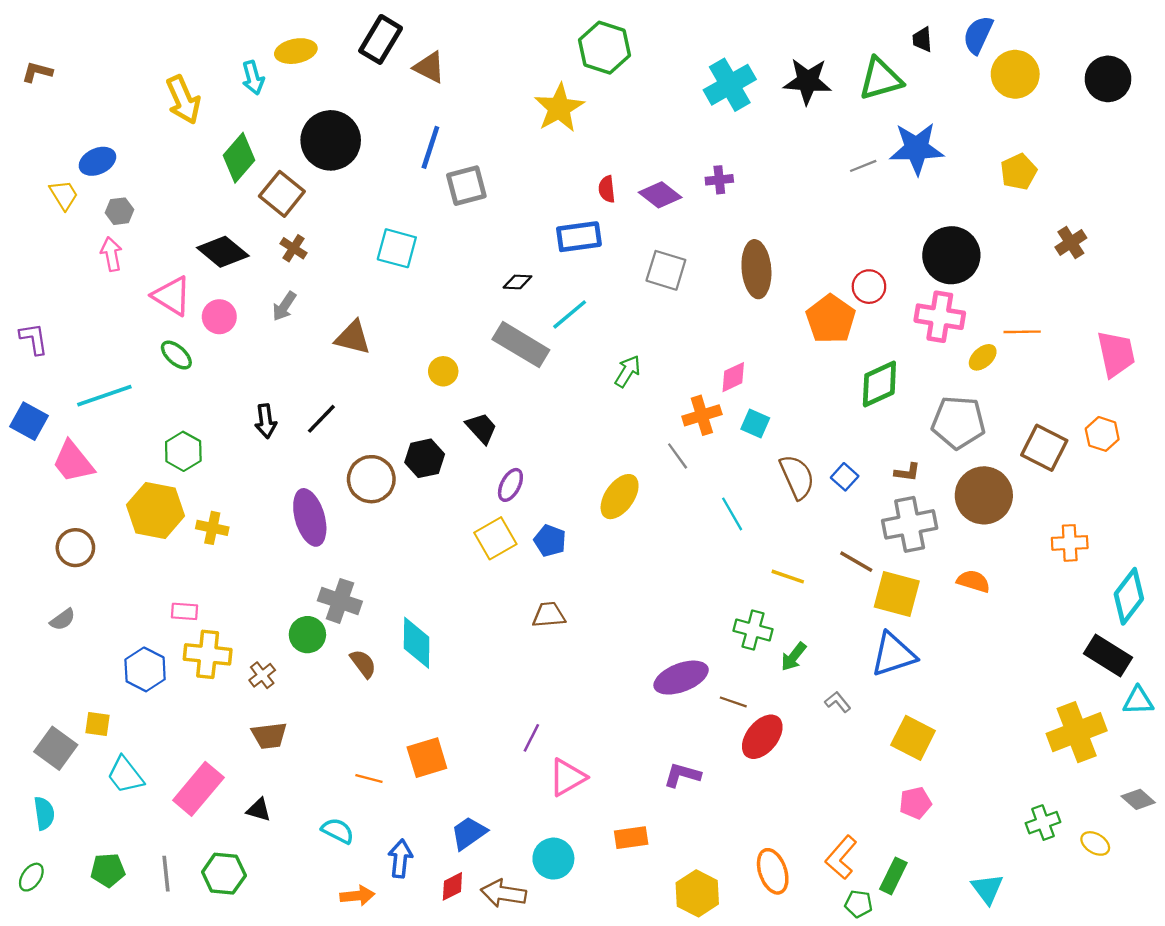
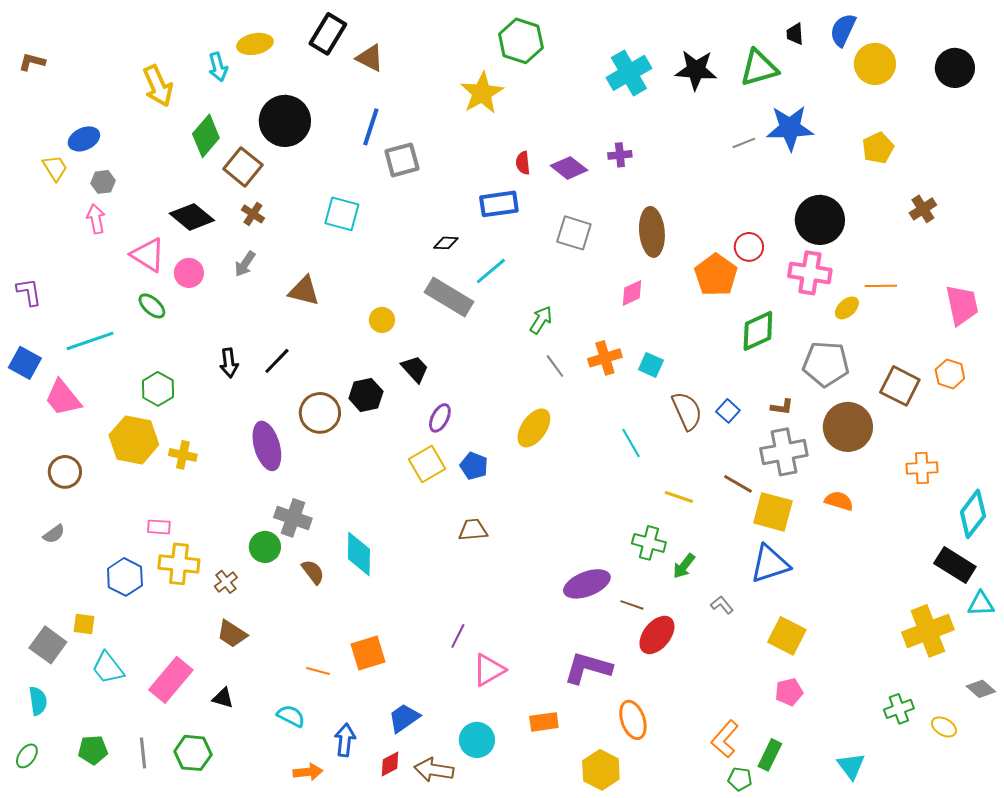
pink diamond: (733, 377) -> (632, 293), moved
gray line: (678, 456) -> (555, 366), moved
brown trapezoid: (269, 736) -> (232, 634), turned 40
purple L-shape: (682, 775) -> (588, 668), size x1.5
orange ellipse: (773, 871) -> (633, 720), moved

